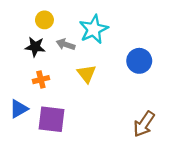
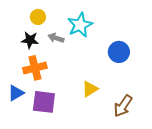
yellow triangle: (87, 74) -> (90, 89), moved, turned 36
orange cross: (41, 80) -> (35, 68), size x1.6

